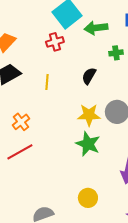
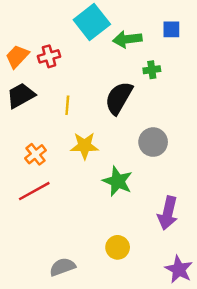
red cross: (55, 42) -> (49, 56), moved
black semicircle: (89, 76) -> (119, 98), size x1.6
yellow star: (89, 115) -> (85, 146), moved

